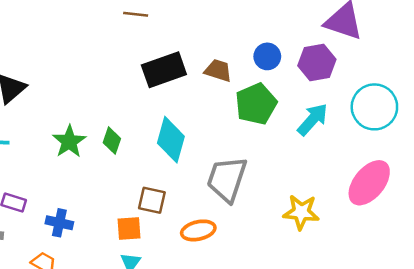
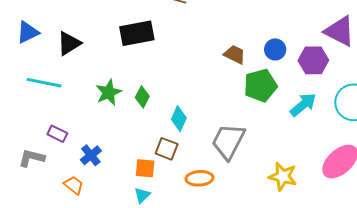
black rectangle: (164, 70) -> (137, 33), moved
cyan diamond: (171, 140) -> (179, 119), moved, size x0.7
blue cross: (59, 223) -> (91, 155), turned 30

